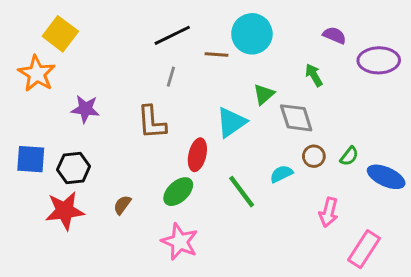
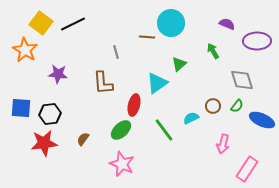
black line: (172, 35) -> (73, 24), moved
gray line: (171, 77) -> (116, 52), turned -32
gray diamond: (296, 118) -> (242, 80), moved

